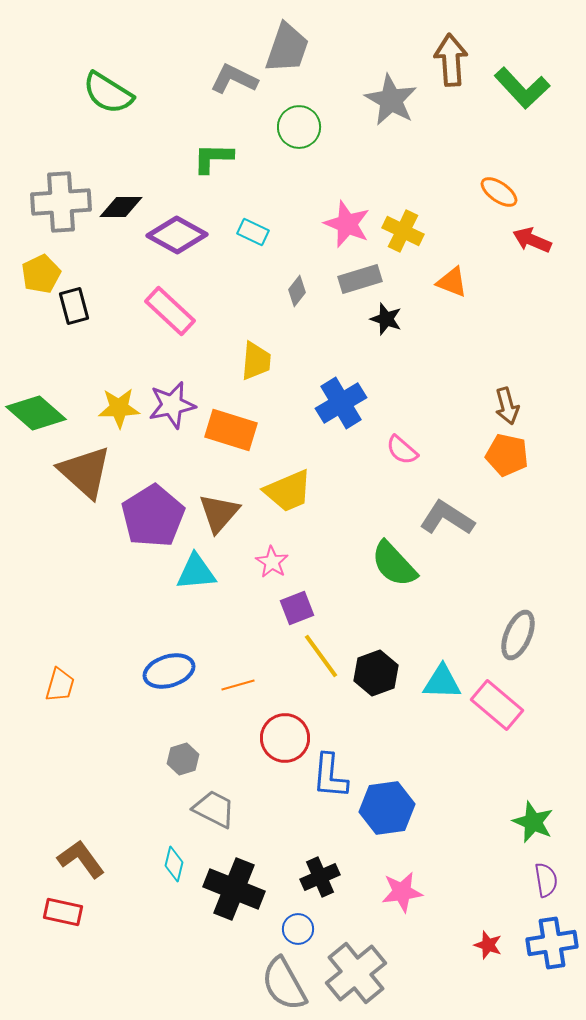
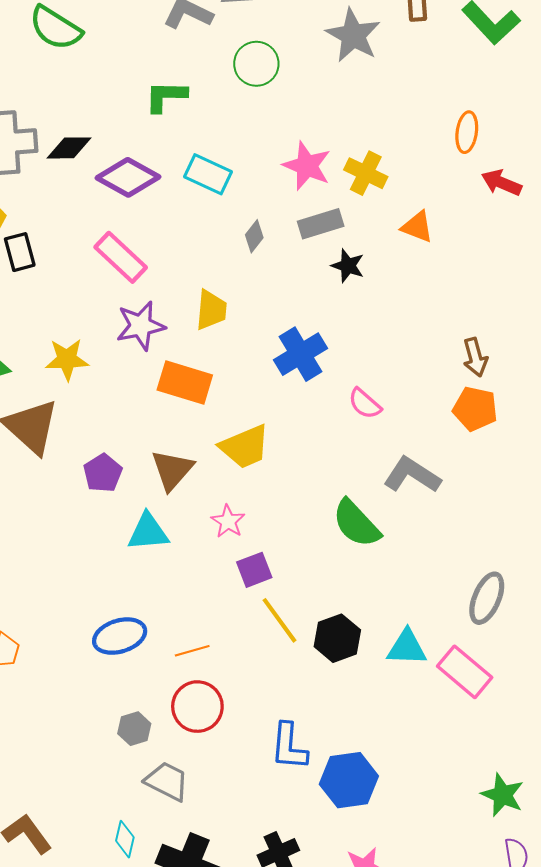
orange ellipse: (499, 192) -> (467, 132), turned 63
cyan rectangle: (253, 232) -> (208, 174), size x1.4
purple star: (172, 405) -> (141, 326), moved
purple pentagon: (153, 516) -> (103, 473), size x0.6
red circle: (285, 738) -> (197, 707), moved

